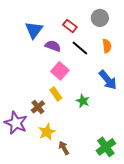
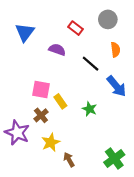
blue triangle: (34, 30) -> (25, 32), moved
black line: (80, 48) -> (91, 64), moved
pink square: (60, 71) -> (41, 90), moved, turned -30

